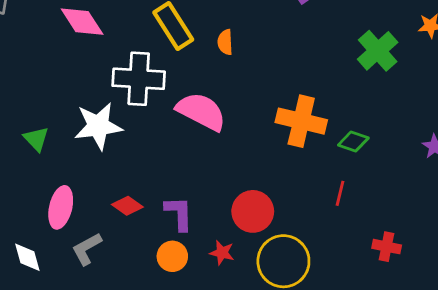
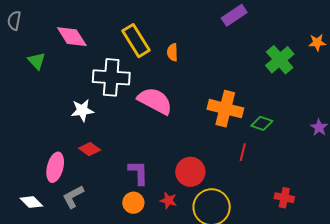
white star: (98, 126) -> (82, 110), size x0.7
green triangle: (36, 139) -> (37, 61), moved
red line: (340, 193) -> (243, 152), moved
red diamond: (127, 206) -> (90, 149), moved
white diamond: (27, 257) -> (31, 202), turned -30

